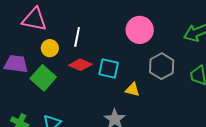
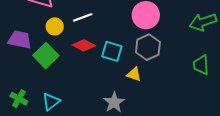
white line: (77, 37) -> (83, 17), turned 54
gray hexagon: (162, 66) -> (148, 47), moved

